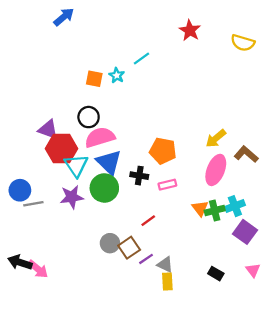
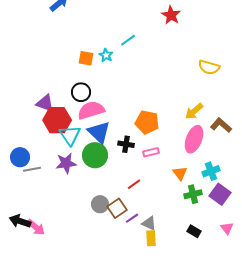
yellow semicircle: (243, 43) -> (209, 67), moved
green cross: (215, 211) -> (193, 194), moved

